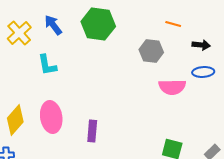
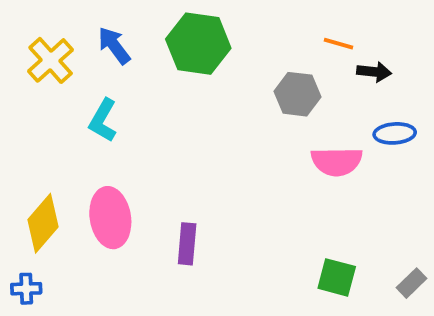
black arrow: (201, 45) -> (374, 72), moved
cyan L-shape: (47, 65) -> (103, 120), turned 40

